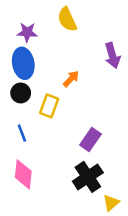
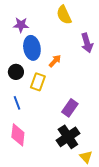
yellow semicircle: (67, 19) -> (64, 15), moved
blue ellipse: (23, 63) -> (32, 48), moved
yellow triangle: (111, 203) -> (86, 157), turned -32

